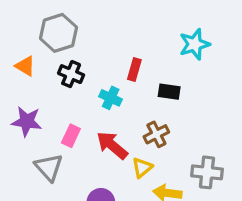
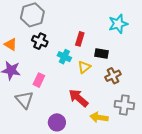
orange triangle: (25, 66) -> (11, 44), moved
brown cross: (156, 134) -> (113, 76), moved
red arrow: (112, 145) -> (78, 98), moved
yellow triangle: (142, 168) -> (84, 67), moved

